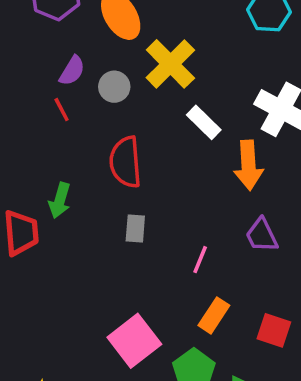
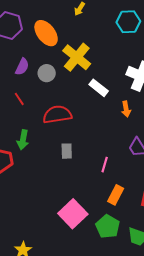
red line: (62, 110) -> (19, 99), moved
red semicircle: (125, 162) -> (57, 115), turned 92
orange arrow: (248, 165) -> (126, 109), size x0.6

